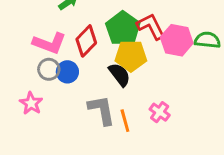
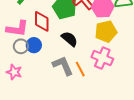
red diamond: (86, 41) -> (42, 21), turned -30
yellow pentagon: (131, 56) -> (106, 32), moved
pink cross: (160, 112) -> (102, 58), size x1.5

